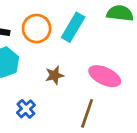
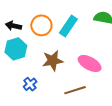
brown star: (55, 75) -> (53, 61), size x1.5
brown line: (87, 113) -> (75, 90), turned 50

